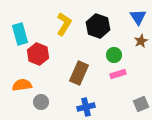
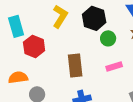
green circle: (114, 55) -> (108, 38), moved
brown rectangle: (79, 73) -> (75, 65), turned -30

